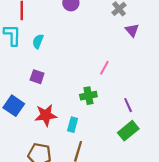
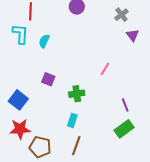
purple square: (37, 77) -> (48, 79), moved
green cross: (88, 96) -> (77, 94), moved
red star: (46, 115) -> (20, 129), moved

